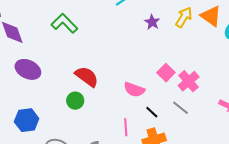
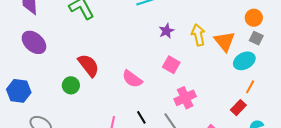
yellow arrow: (184, 17) -> (198, 35), turned -60
pink square: (166, 73) -> (171, 65), moved, turned -30
pink semicircle: (134, 90) -> (132, 79), moved

